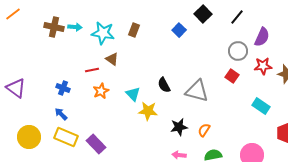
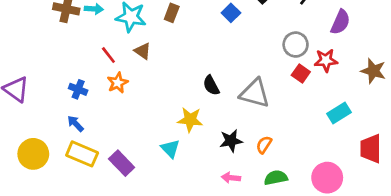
gray circle: (238, 51) -> (296, 45), moved
red star: (263, 66) -> (326, 60), moved
red line: (92, 70) -> (108, 55), moved, turned 64
orange star: (101, 91) -> (118, 83), moved
cyan triangle: (133, 94) -> (170, 149), moved
cyan rectangle: (261, 106) -> (339, 113), turned -66

